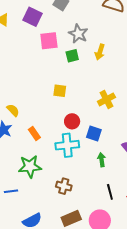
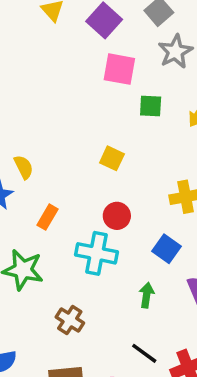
gray star: (78, 34) -> (175, 51), moved
blue square: (94, 133) -> (166, 249), moved
orange rectangle: (34, 134) -> (47, 217), turned 48
black line: (110, 192) -> (144, 353), turned -56

